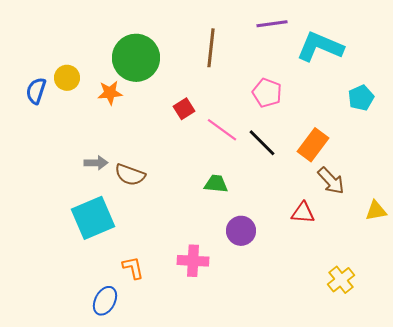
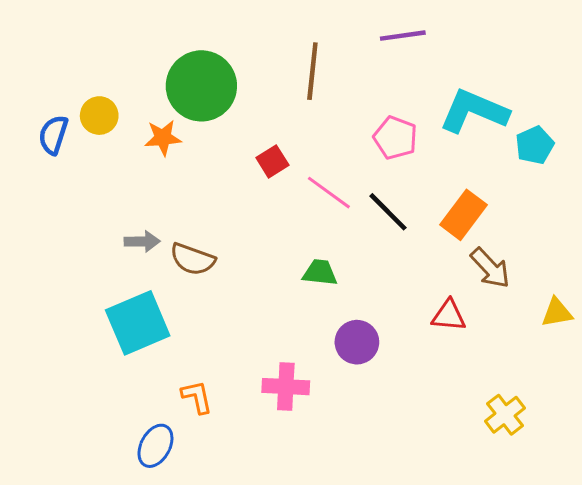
cyan L-shape: (320, 47) -> (474, 111), moved

